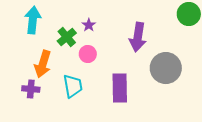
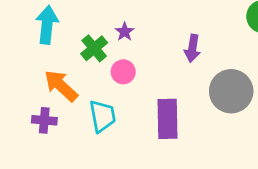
purple arrow: (138, 37) -> (192, 48), size x0.7
orange arrow: (43, 64) -> (61, 86), turned 116

